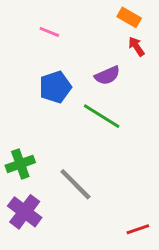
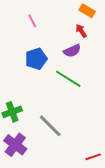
pink line: (49, 32) -> (32, 21), turned 40
red arrow: (136, 46) -> (81, 31), moved

